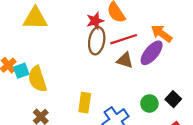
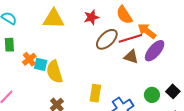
red star: (95, 21) -> (91, 17), moved
orange arrow: (162, 34) -> (147, 31), moved
brown ellipse: (97, 41) -> (107, 39), turned 35
cyan square: (21, 71) -> (41, 64), turned 32

